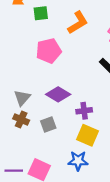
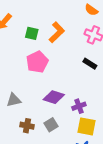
green square: (41, 13) -> (32, 33), moved, turned 32
gray triangle: (22, 98) -> (14, 100), moved, turned 49

